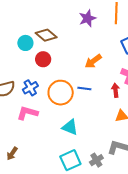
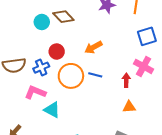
red circle: (43, 59) -> (57, 52), moved
orange arrow: (93, 61) -> (93, 47), moved
cyan triangle: (70, 127) -> (52, 110), moved

